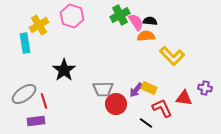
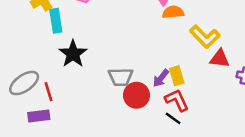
cyan rectangle: (25, 43) -> (56, 21), moved
yellow rectangle: (149, 88) -> (177, 76), turned 49
red triangle: (184, 98) -> (220, 59), moved
red L-shape: (162, 108) -> (177, 100), moved

